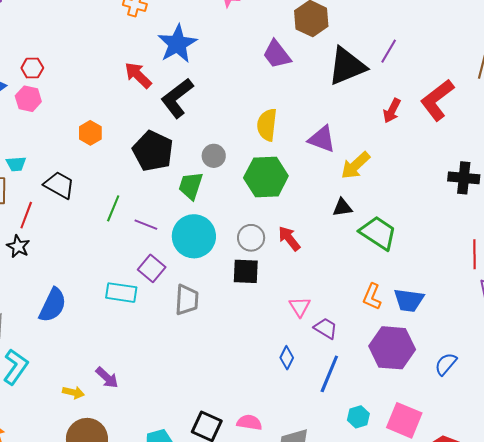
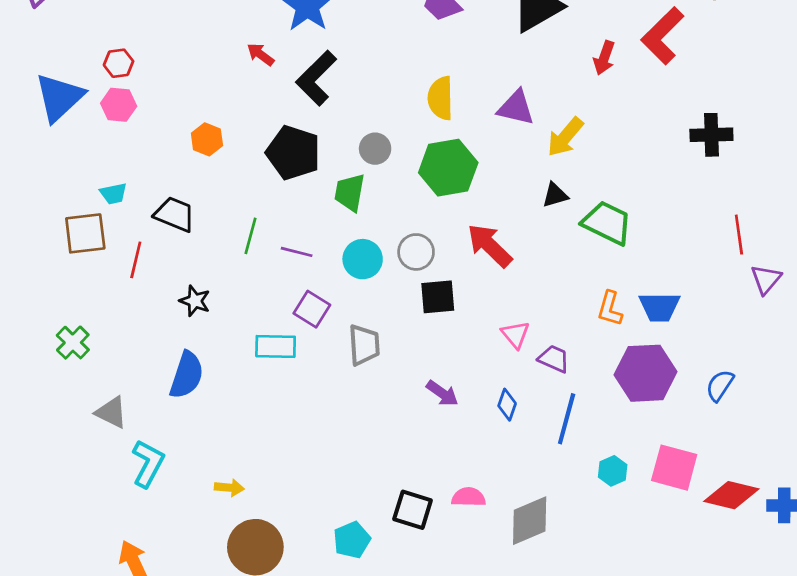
red arrow: (138, 75) -> (261, 54), size x0.7
cyan circle: (194, 236) -> (363, 259), size x0.7
gray circle: (251, 238) -> (416, 252), moved
red arrow: (289, 238) -> (490, 245), size x1.4
black star: (18, 246) -> (195, 301), moved
purple arrow: (107, 378) -> (442, 393), moved

